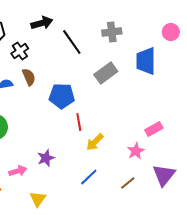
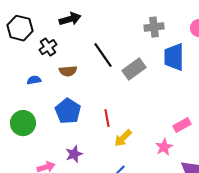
gray cross: (112, 32) -> (154, 27), moved
black line: (72, 42) -> (103, 55), moved
brown semicircle: (29, 77) -> (68, 71), moved, turned 108
blue pentagon: (62, 96) -> (68, 111), moved, turned 30

